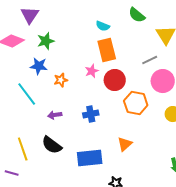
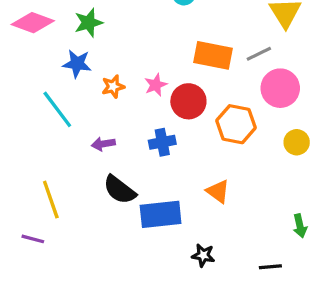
orange rectangle: (107, 50) -> (213, 55), moved, turned -65
pink star: (92, 71) -> (156, 85), moved
red circle: (115, 80) -> (188, 101), moved
orange triangle: (125, 144) -> (218, 191), turned -42
black semicircle: (52, 145) -> (120, 190), moved

